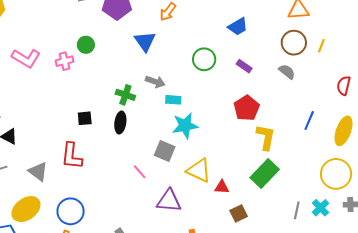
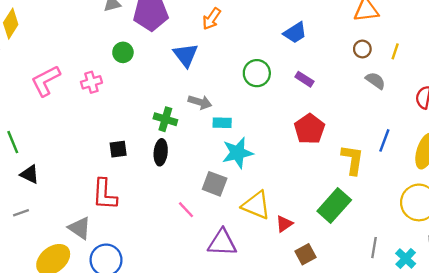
brown circle: (294, 43) -> (362, 49), size x0.6
green circle: (86, 45) -> (123, 52), moved
pink L-shape: (26, 58) -> (46, 81), turned 124
gray semicircle: (287, 72) -> (375, 81), moved
yellow L-shape: (266, 137) -> (352, 160), moved
gray triangle: (38, 172) -> (80, 228), moved
red triangle: (222, 187) -> (284, 224), turned -35
cyan cross: (321, 208) -> (406, 258), moved

